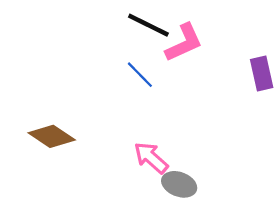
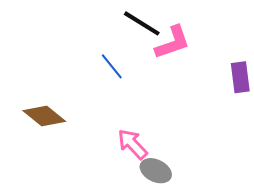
blue line: (140, 75) -> (112, 66), moved

